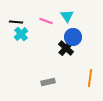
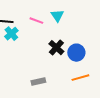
blue circle: (73, 37) -> (76, 53), moved
orange line: (90, 78) -> (80, 78), turned 66

